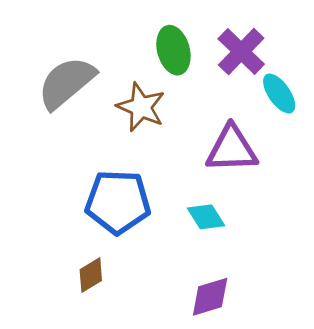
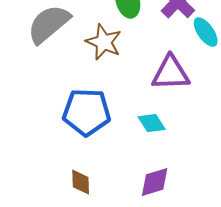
brown diamond: (91, 275) -> (81, 182), moved, turned -60

